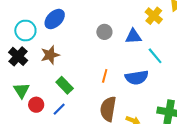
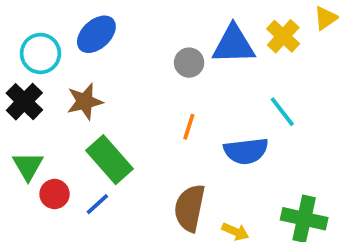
blue triangle: (133, 36) -> (234, 45), moved, size x1.4
orange line: (105, 76) -> (189, 127), moved
green rectangle: (65, 85) -> (109, 160), size x1.4

